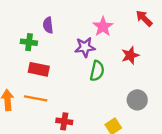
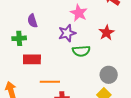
green semicircle: (97, 71) -> (81, 51), turned 84
orange line: (36, 98) -> (50, 82), moved
gray circle: (137, 100) -> (109, 75), moved

